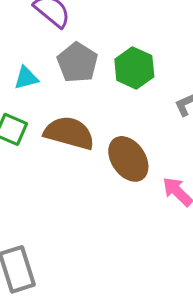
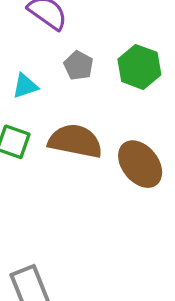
gray pentagon: (78, 62) -> (79, 66), size x0.7

